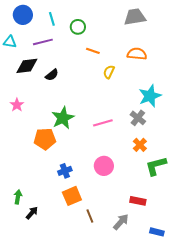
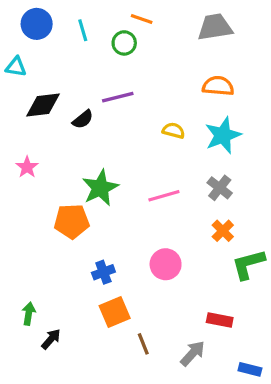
purple line: (43, 42) -> (118, 97), moved
orange line: (93, 51) -> (142, 19), moved
yellow semicircle: (109, 72) -> (174, 131), moved, turned 80
cyan star: (150, 96) -> (223, 135), moved

